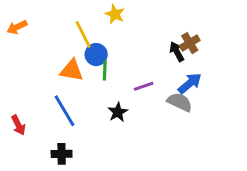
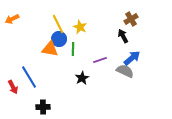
yellow star: (115, 14) -> (80, 27), moved
brown cross: (190, 43) -> (131, 19), moved
blue circle: (96, 55) -> (59, 39), moved
blue line: (64, 111) -> (29, 77), moved

